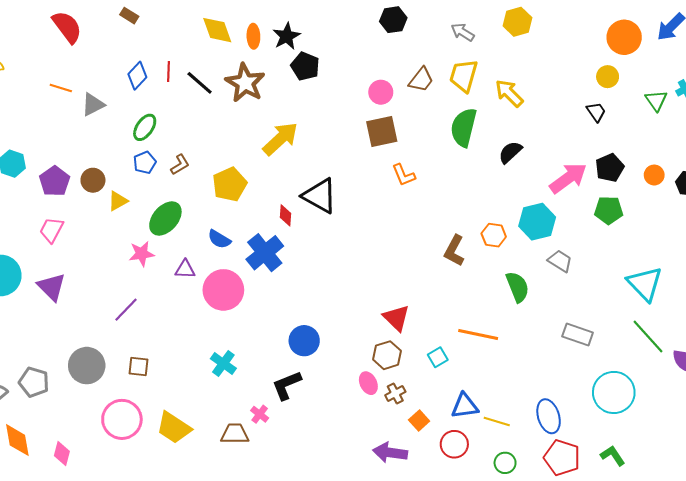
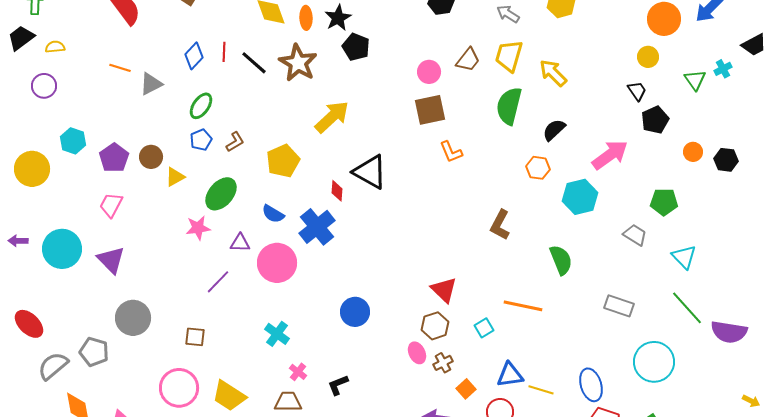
black pentagon: (610, 168) -> (655, 120), moved
green pentagon: (609, 210) -> (664, 202), moved
orange hexagon: (494, 235) -> (538, 168), moved
gray trapezoid: (560, 261) -> (635, 235), moved
cyan triangle: (645, 284) -> (684, 257), size x0.7
purple line: (126, 310) -> (218, 282), moved
gray circle: (87, 366) -> (133, 318), moved
black L-shape: (287, 385) -> (338, 385), moved, size x0.7
pink cross: (260, 414) -> (298, 372), moved

